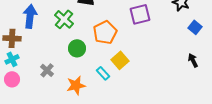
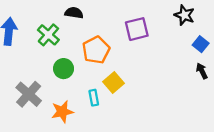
black arrow: (193, 60) -> (202, 71), moved
gray cross: (47, 70) -> (29, 94), size x1.6
cyan rectangle: (103, 73) -> (94, 98), turned 32

